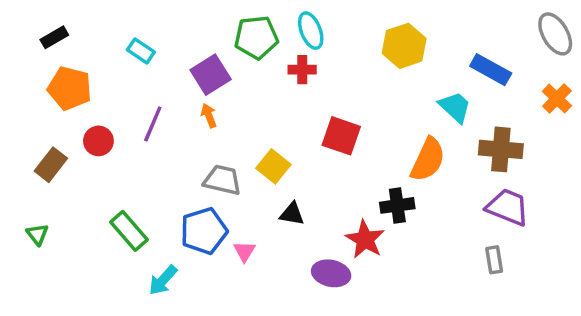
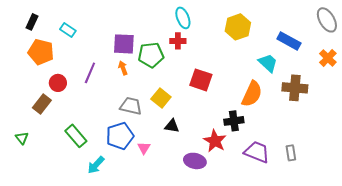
black rectangle: (54, 37) -> (32, 22), turned -35
green pentagon: (256, 37) -> (151, 55), moved
cyan rectangle: (141, 51) -> (68, 30), moved
purple square: (211, 75) -> (124, 44), turned 35
brown rectangle: (51, 165) -> (42, 104), moved
purple trapezoid: (508, 207) -> (257, 152), moved

